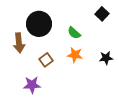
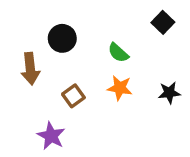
black circle: (39, 24) -> (62, 38), size x0.7
purple star: (32, 85) -> (51, 136), turned 30

